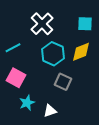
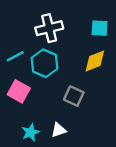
white cross: (42, 24) -> (49, 28), turned 30
cyan hexagon: (53, 54) -> (45, 63), moved
cyan star: (27, 103) -> (30, 132), moved

